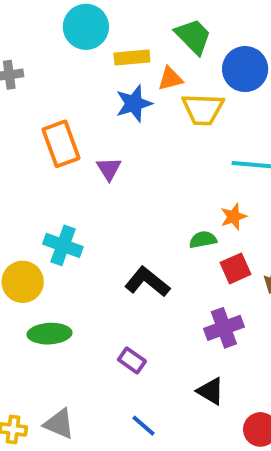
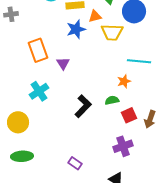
orange star: (234, 217) -> (124, 81), moved
cyan cross: (63, 245) -> (39, 91), moved, turned 36
black L-shape: (147, 282) -> (83, 106), moved, turned 95
green ellipse: (49, 334) -> (22, 156), moved

